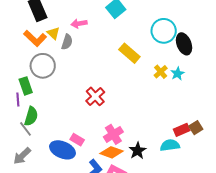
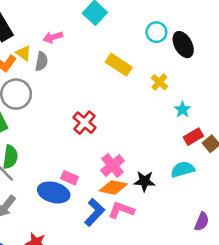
cyan circle: (164, 31) -> (156, 32), size x0.7
cyan star: (178, 74) -> (182, 109), moved
red rectangle: (182, 130) -> (193, 137), moved
black star: (138, 151) -> (144, 181), turned -30

